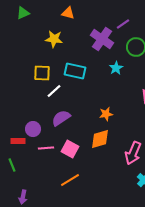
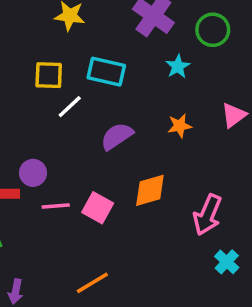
orange star: (106, 114) -> (180, 126), moved
purple semicircle: (61, 118) -> (117, 136), moved
orange line: (70, 180) -> (92, 283), moved

